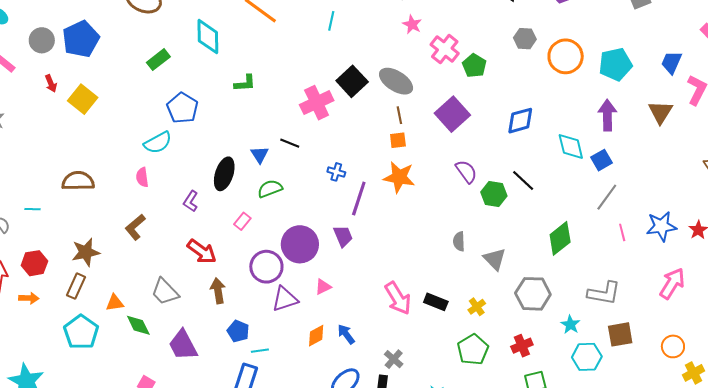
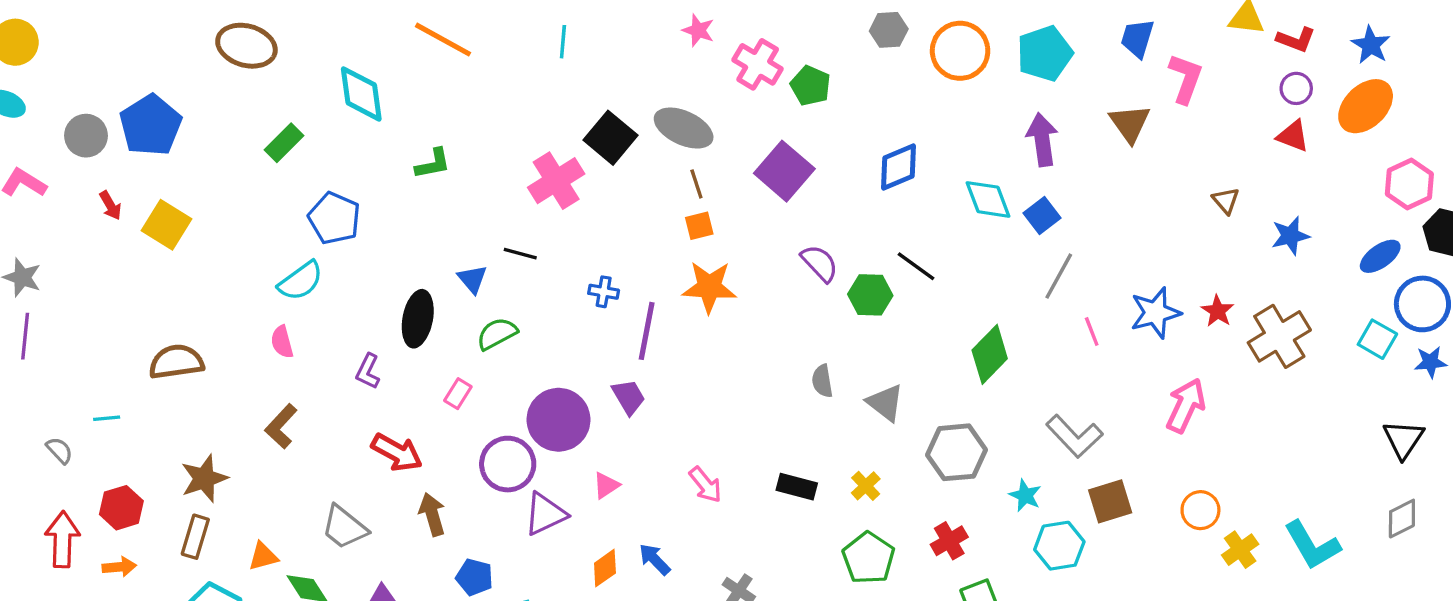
gray L-shape: (604, 293) -> (1074, 436), turned 44
pink arrow: (398, 298) -> (705, 485), moved, size x0.7

